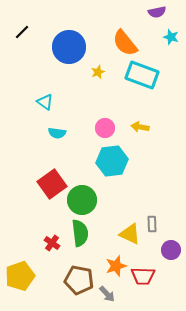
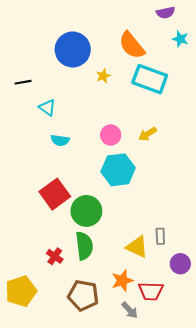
black line: (22, 32) -> (23, 82), moved, turned 35
yellow arrow: (140, 127) -> (148, 134), turned -42
gray arrow: (107, 294) -> (130, 310), moved

